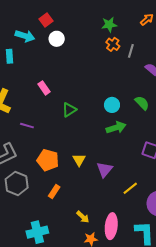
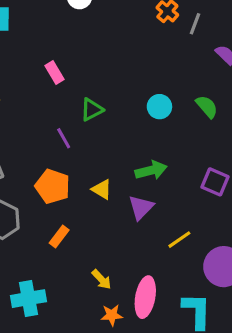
purple line: (27, 126) -> (64, 138), moved, turned 40
green arrow: (116, 128) -> (151, 170), moved
yellow triangle: (79, 160) -> (102, 189), turned -32

